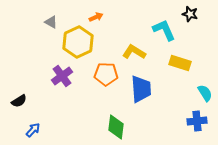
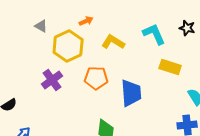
black star: (190, 14) -> (187, 28), moved
yellow L-shape: (134, 52) -> (113, 42), moved

